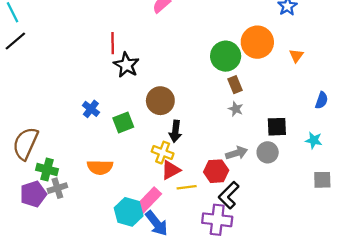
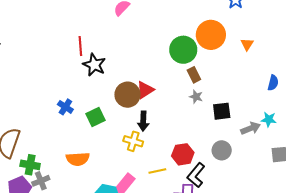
black square: (277, 127) -> (222, 111), moved
gray circle: (268, 152) -> (222, 150), moved
gray arrow: (237, 153) -> (251, 128), moved
red triangle: (171, 170) -> (145, 90), moved

